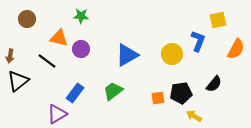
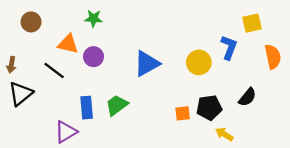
orange semicircle: (236, 49) -> (273, 57), turned -40
green trapezoid: (113, 91) -> (117, 105), moved
blue rectangle: (75, 93) -> (87, 108), turned -42

